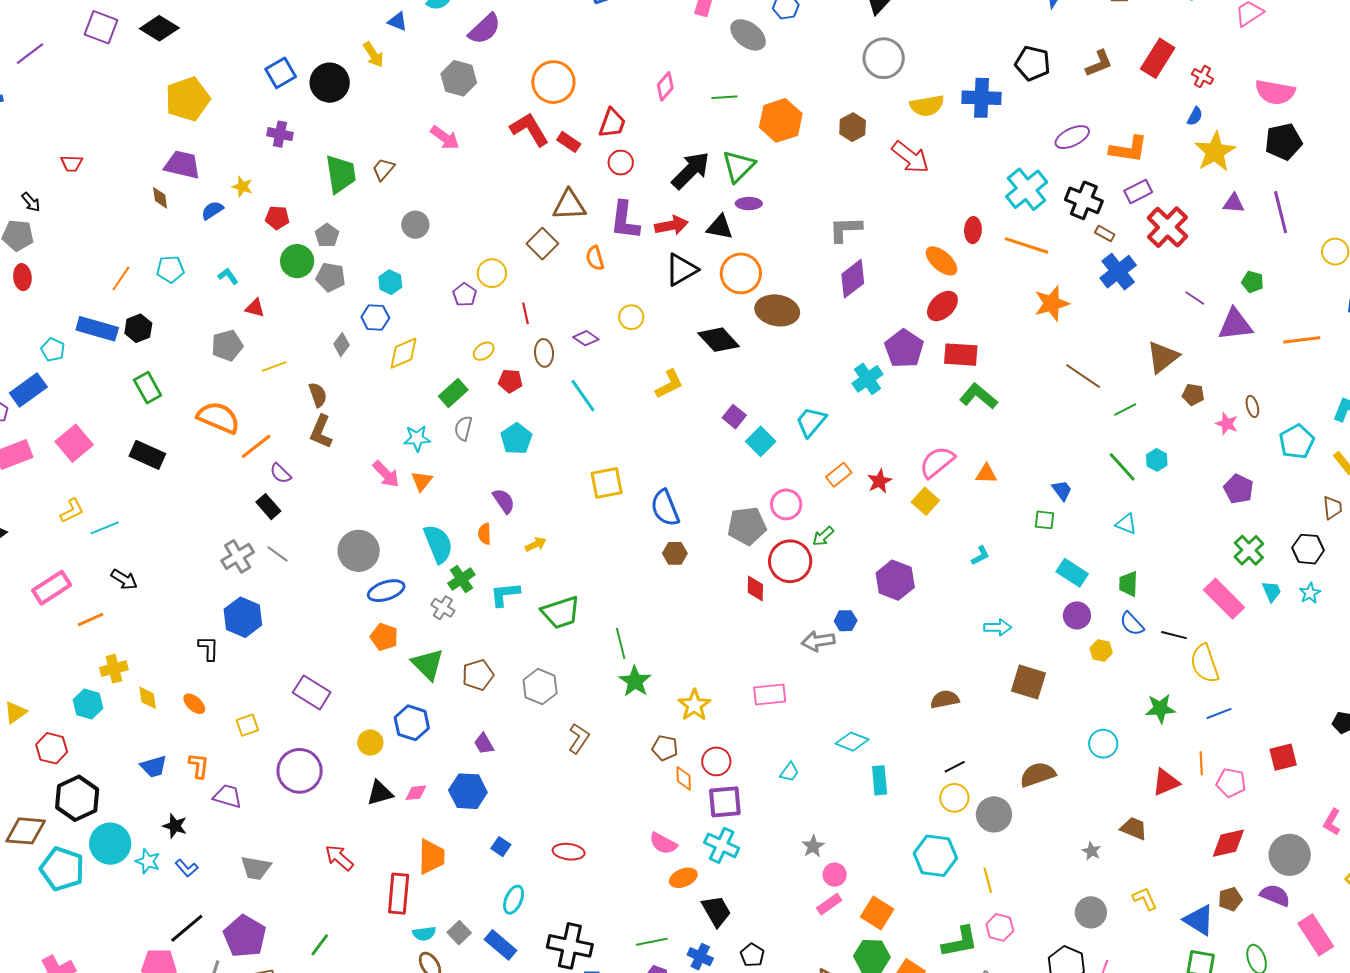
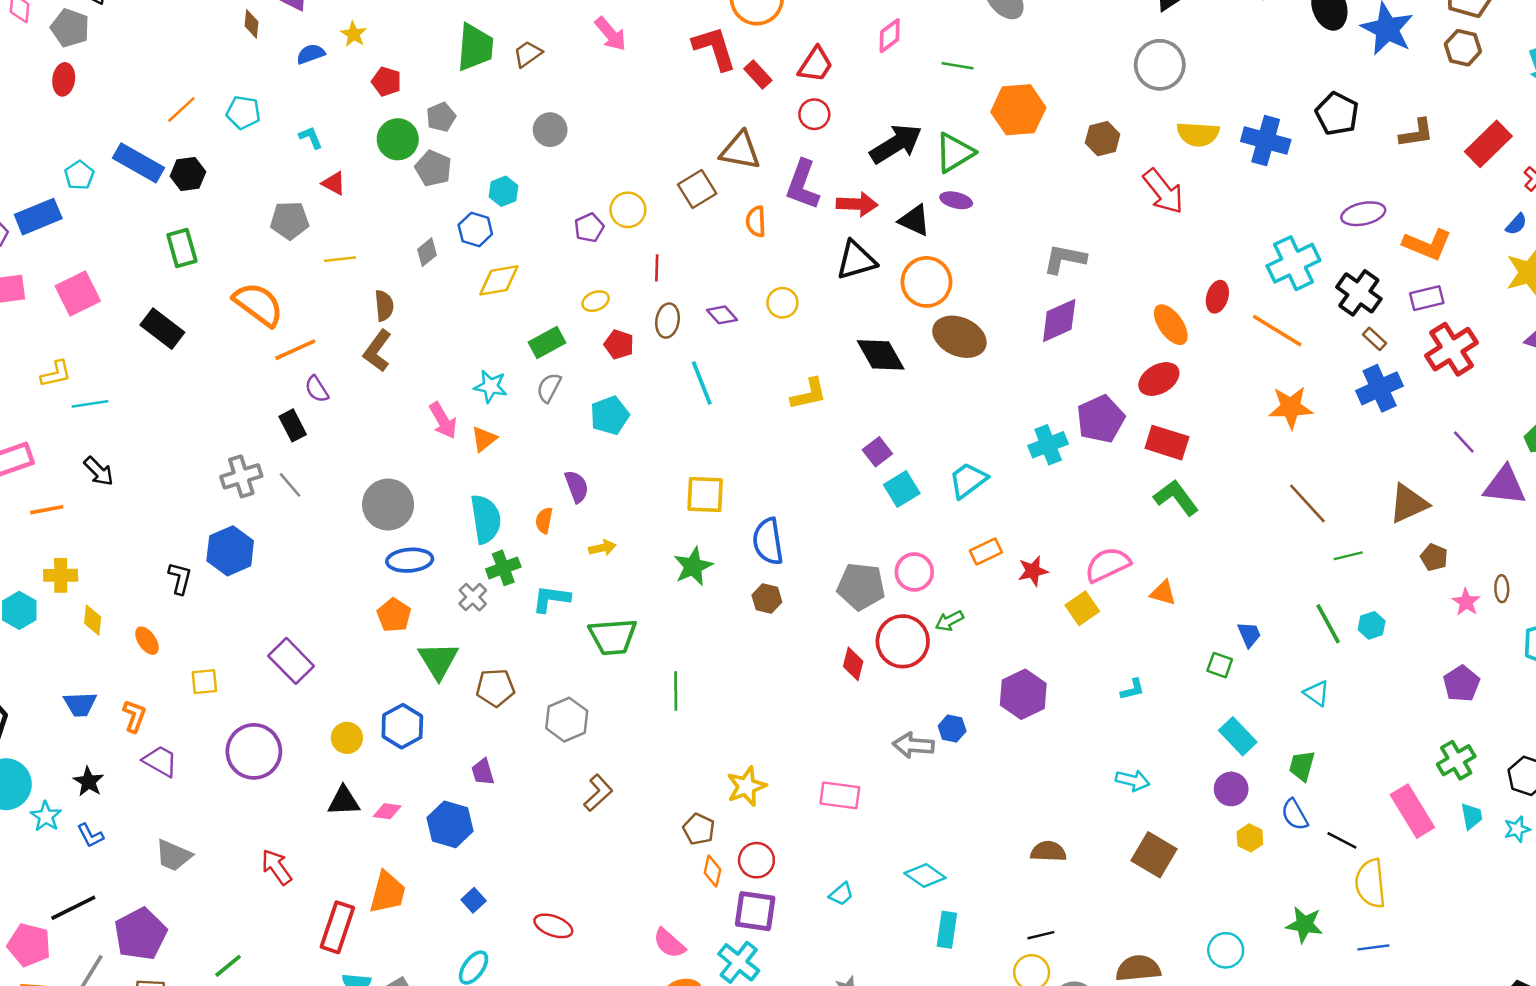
green star: (635, 681) -> (693, 566), moved

